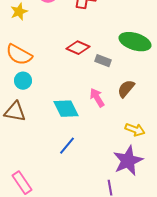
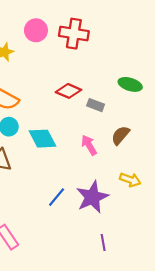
green ellipse: (135, 42) -> (130, 84), size x0.7
cyan diamond: (66, 109) -> (42, 139), moved
purple star: (128, 161) -> (92, 197), moved

